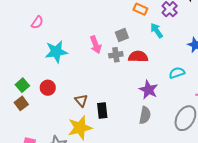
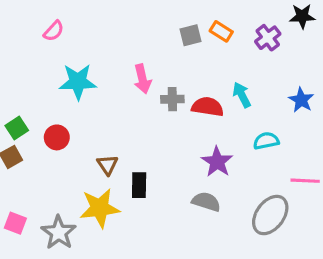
cyan arrow: (157, 31) -> (242, 95), moved
gray square: (122, 35) -> (190, 35), moved
gray semicircle: (145, 115) -> (206, 202), turned -90

